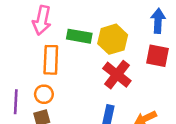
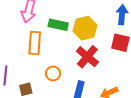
orange circle: (44, 94) -> (53, 73), moved

